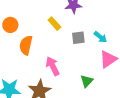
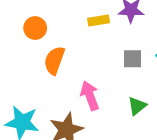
yellow rectangle: (54, 24) -> (99, 21), moved, turned -64
green triangle: (87, 81) -> (137, 106), moved

